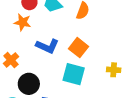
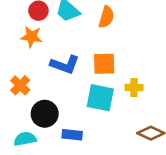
orange square: (78, 48) -> (104, 64), turned -36
yellow cross: (114, 70) -> (134, 88), moved

